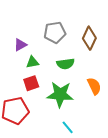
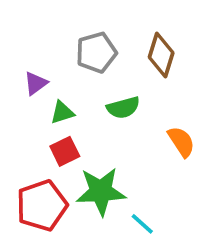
green star: (60, 94) -> (101, 191), moved

